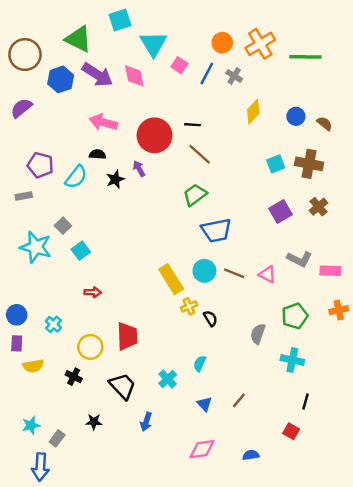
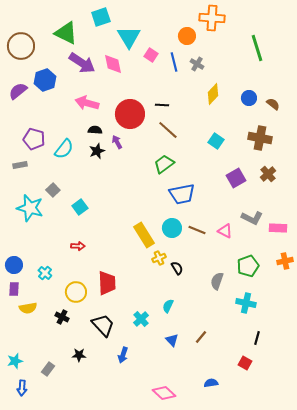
orange cross: (260, 44) -> (212, 18), moved, turned 35
green line: (305, 57) -> (257, 48), turned 72
blue line: (207, 74) -> (174, 62), turned -42
blue hexagon: (61, 79) -> (45, 80), moved
black semicircle: (97, 154) -> (95, 130), moved
cyan square: (276, 164) -> (216, 141), moved, turned -35
cyan square: (81, 251) -> (80, 207), moved
cyan star: (31, 425) -> (15, 361), moved
pink diamond: (202, 449) -> (164, 393), moved, turned 50
blue arrow: (40, 467) -> (22, 388), moved, size x0.7

